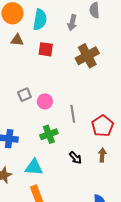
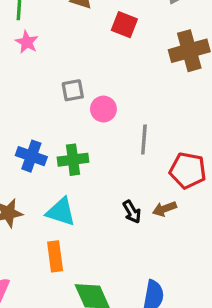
red pentagon: (103, 126) -> (188, 170), turned 30
green cross: (49, 134) -> (73, 160), moved
brown arrow: (102, 155) -> (164, 209), moved, turned -128

